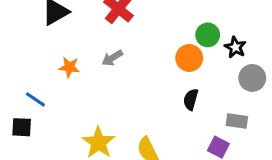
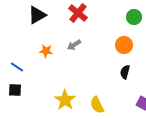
green circle: (208, 35) -> (134, 17), moved
blue line: (35, 99) -> (17, 67), moved

